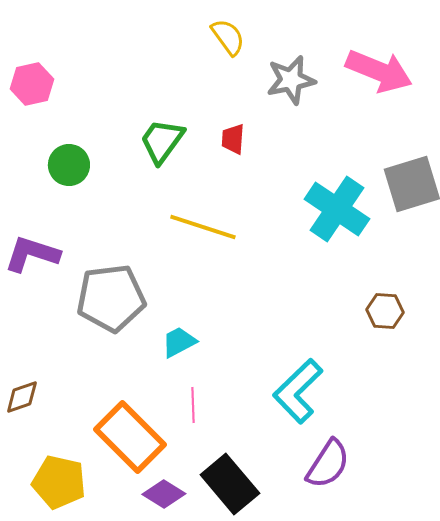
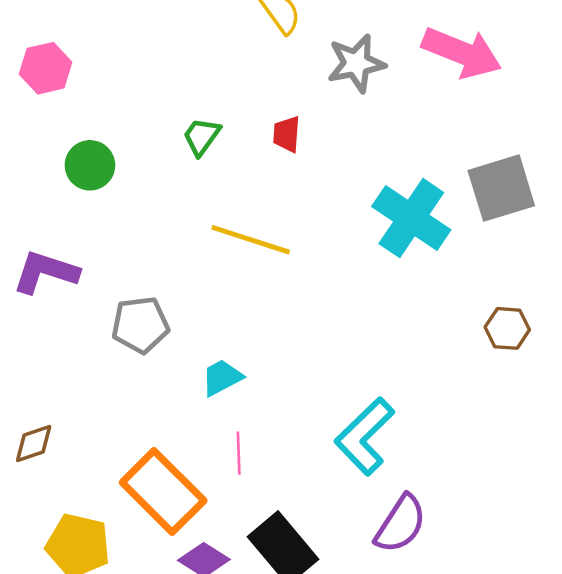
green trapezoid: (162, 141) -> (201, 137), size x0.7
gray pentagon: (111, 298) -> (140, 325), size x0.7
brown hexagon: (385, 311) -> (507, 328), moved

